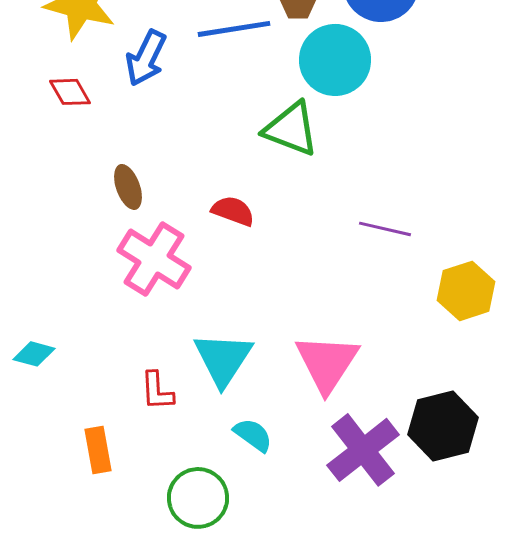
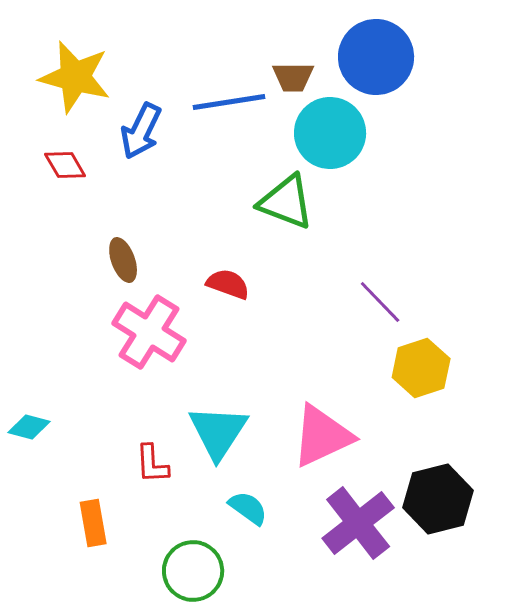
purple line: (385, 229) -> (380, 302), turned 33
yellow hexagon: (466, 291) -> (421, 368), moved
pink triangle: (327, 363) -> (322, 436), turned 32

